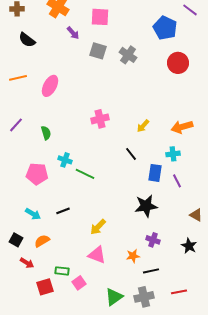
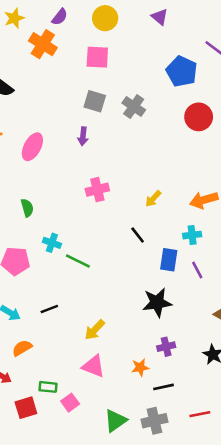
purple arrow: (73, 33) -> (83, 136), moved, turned 48
purple cross: (153, 240) -> (166, 347), turned -32

